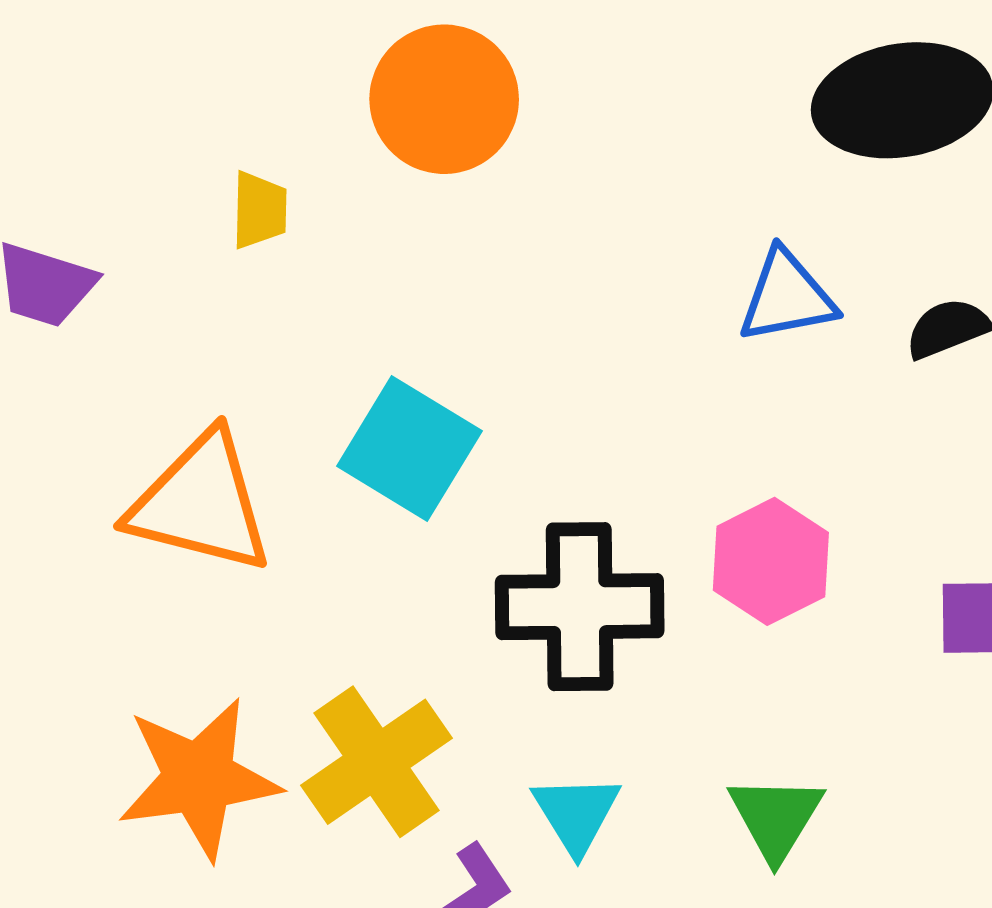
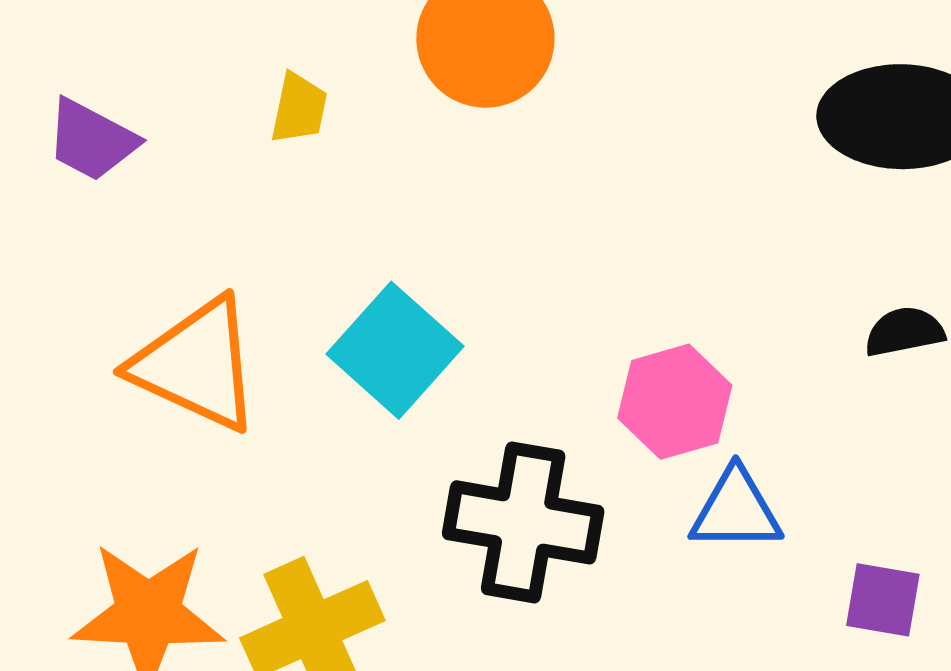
blue triangle: (787, 297) -> (736, 510), moved
pink hexagon: (771, 561) -> (675, 402), moved

